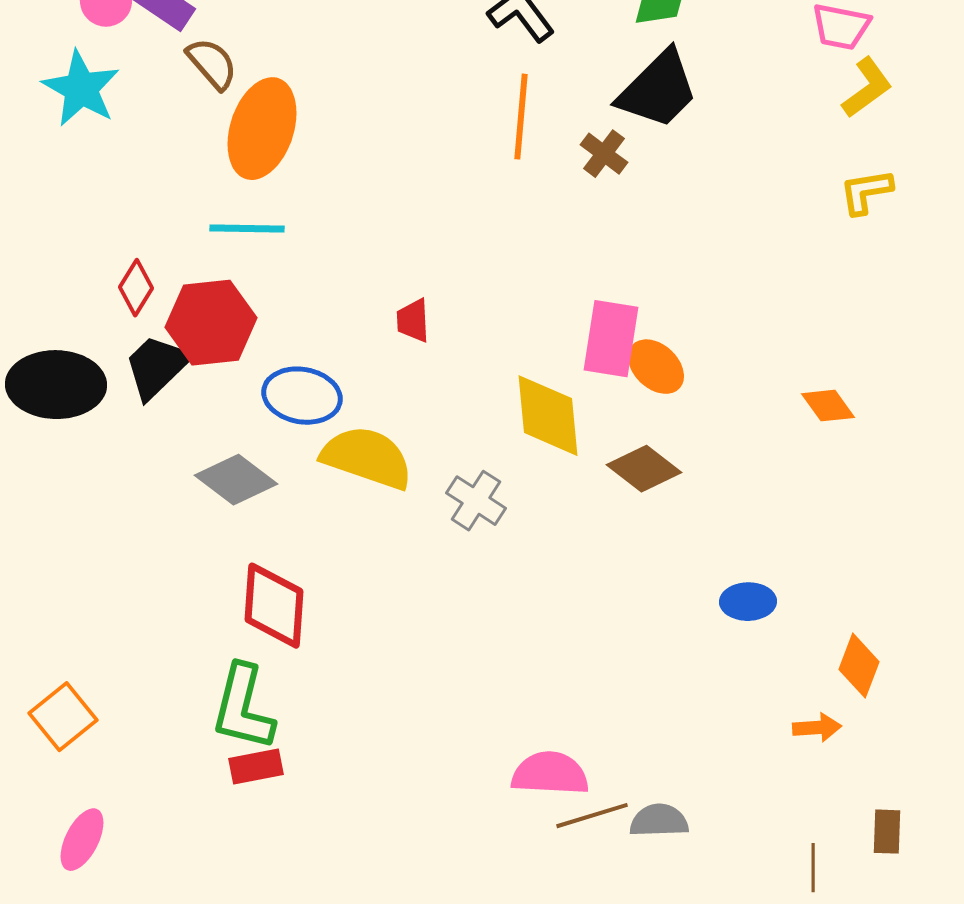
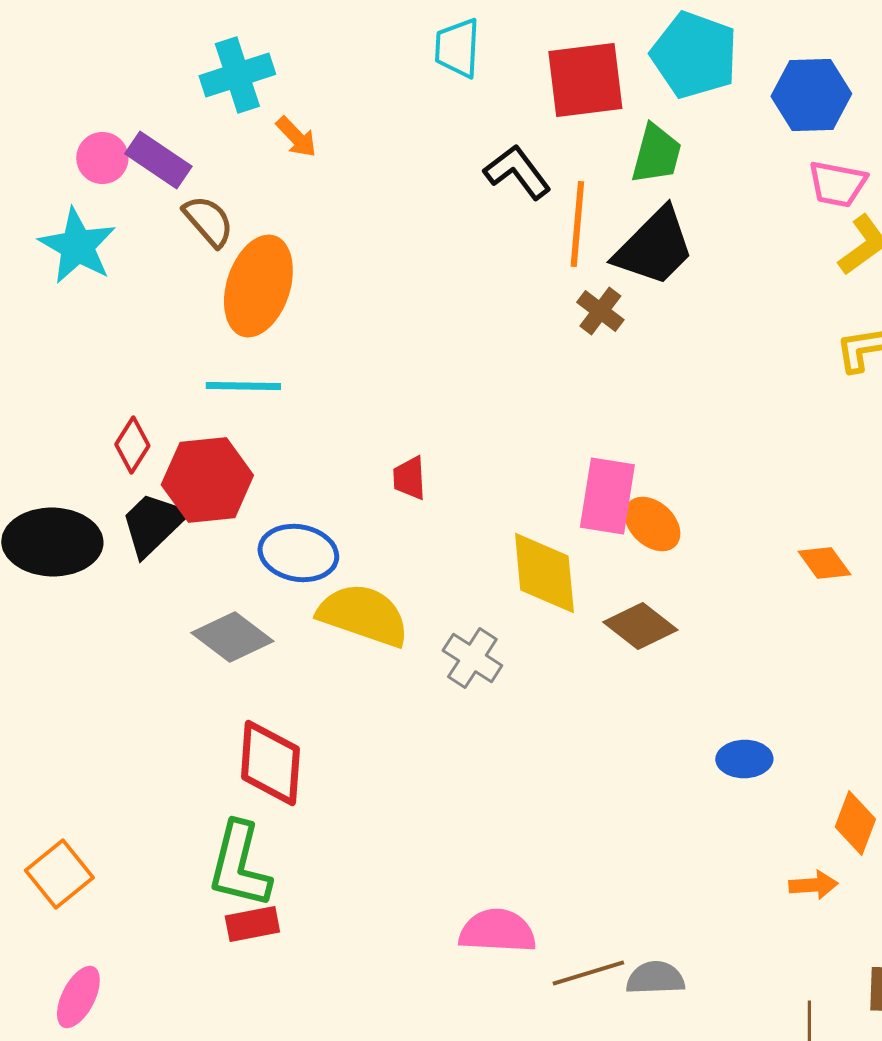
orange line: (521, 117) -> (577, 224), moved
pink semicircle: (550, 774) -> (497, 931), moved

